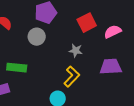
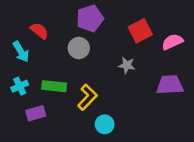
yellow L-shape: (72, 77) -> (87, 97), moved

